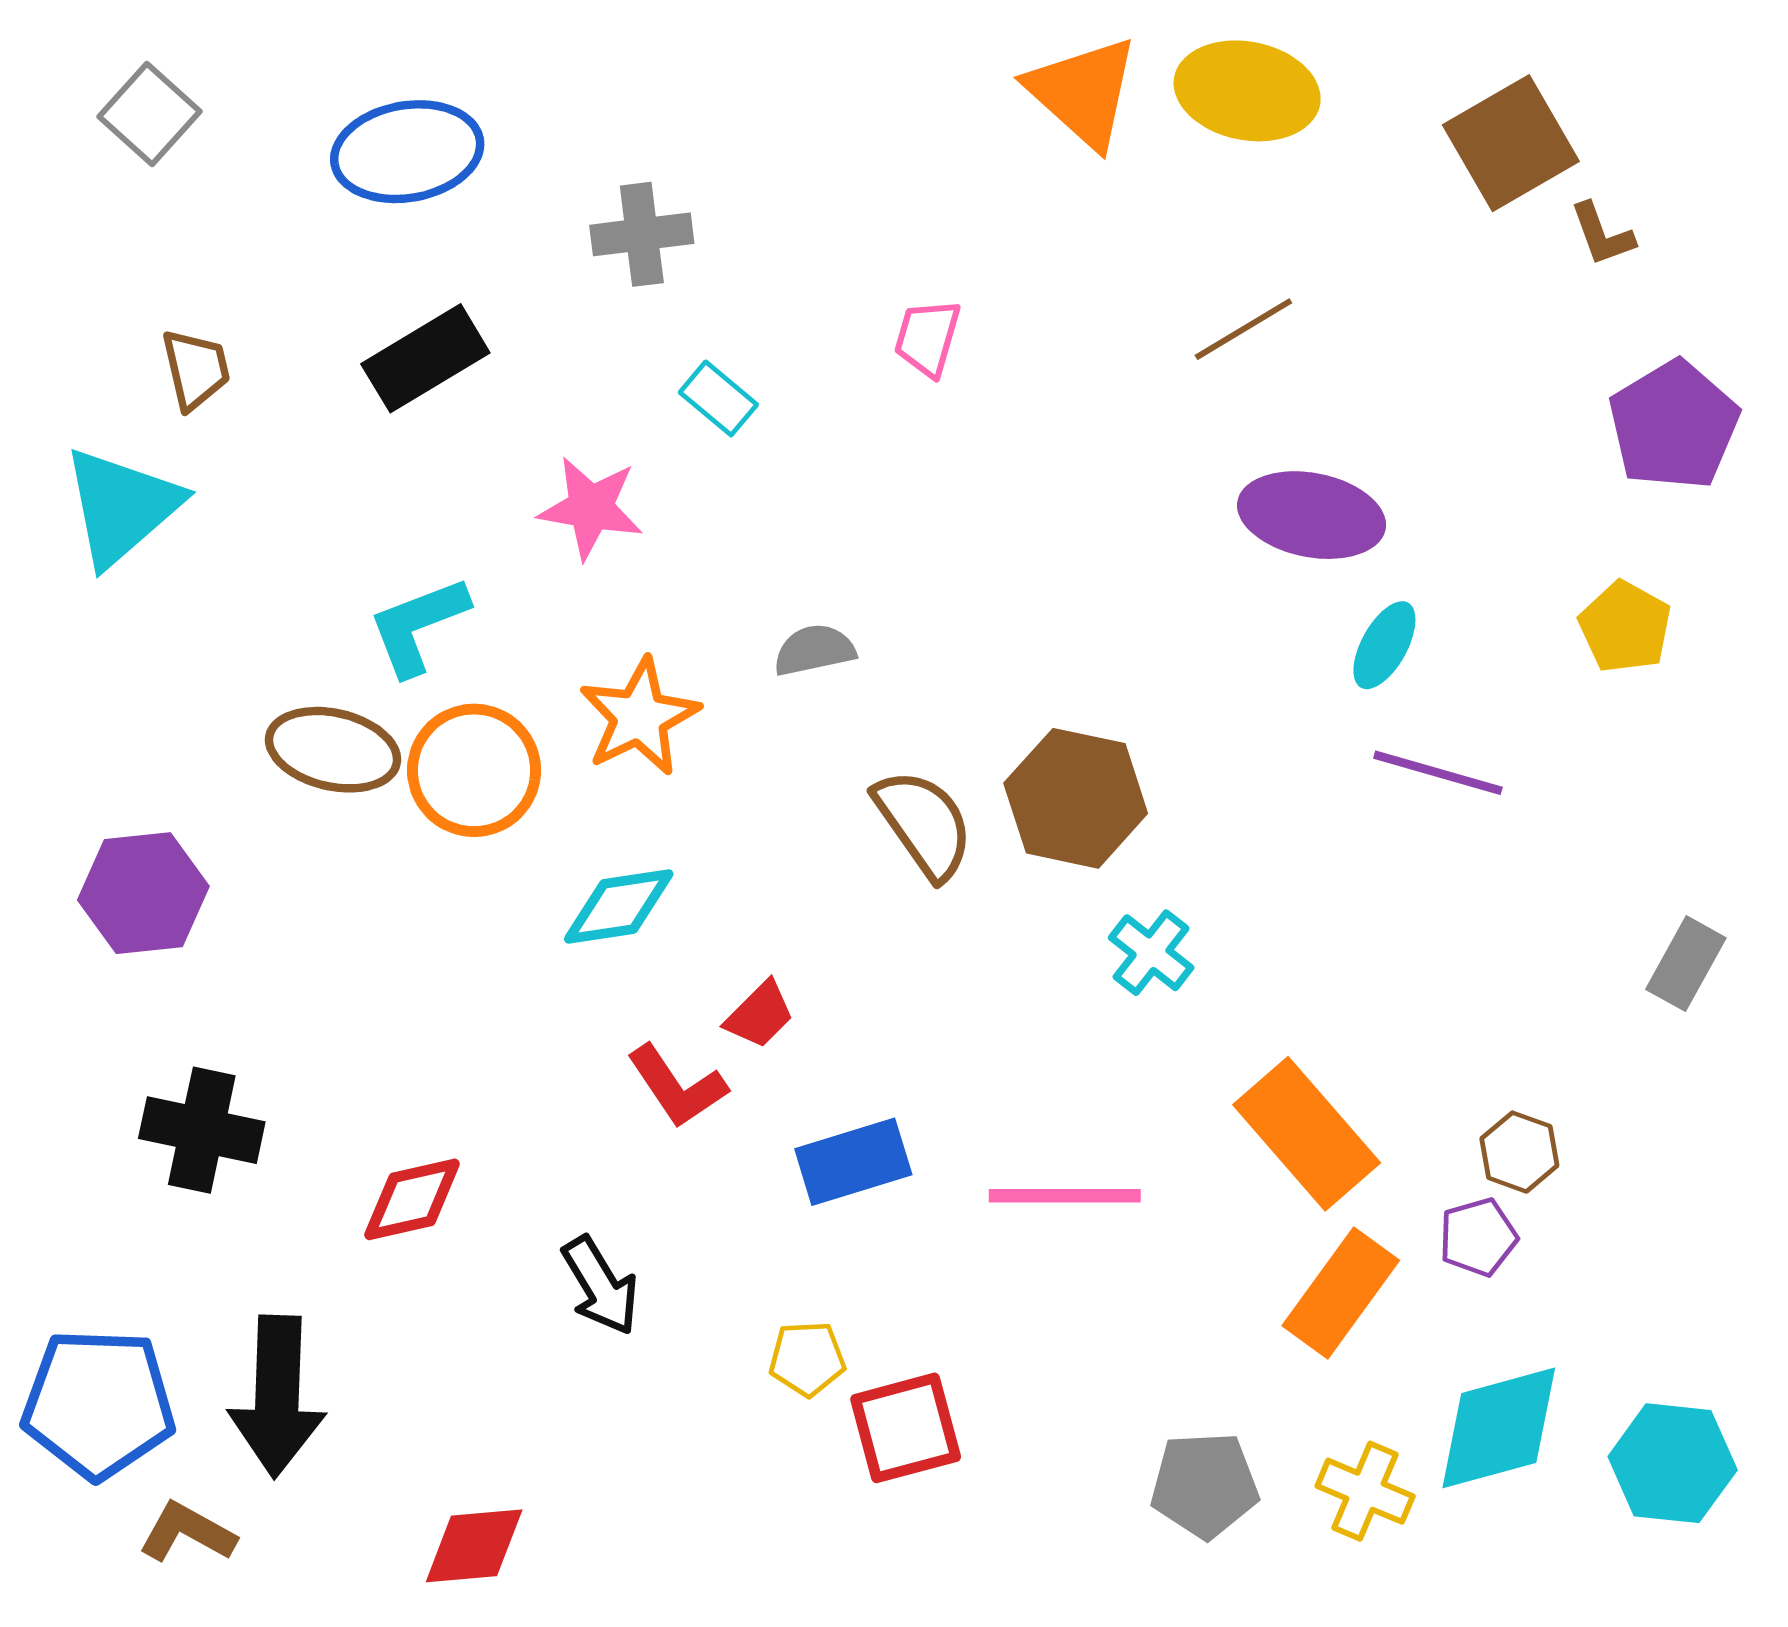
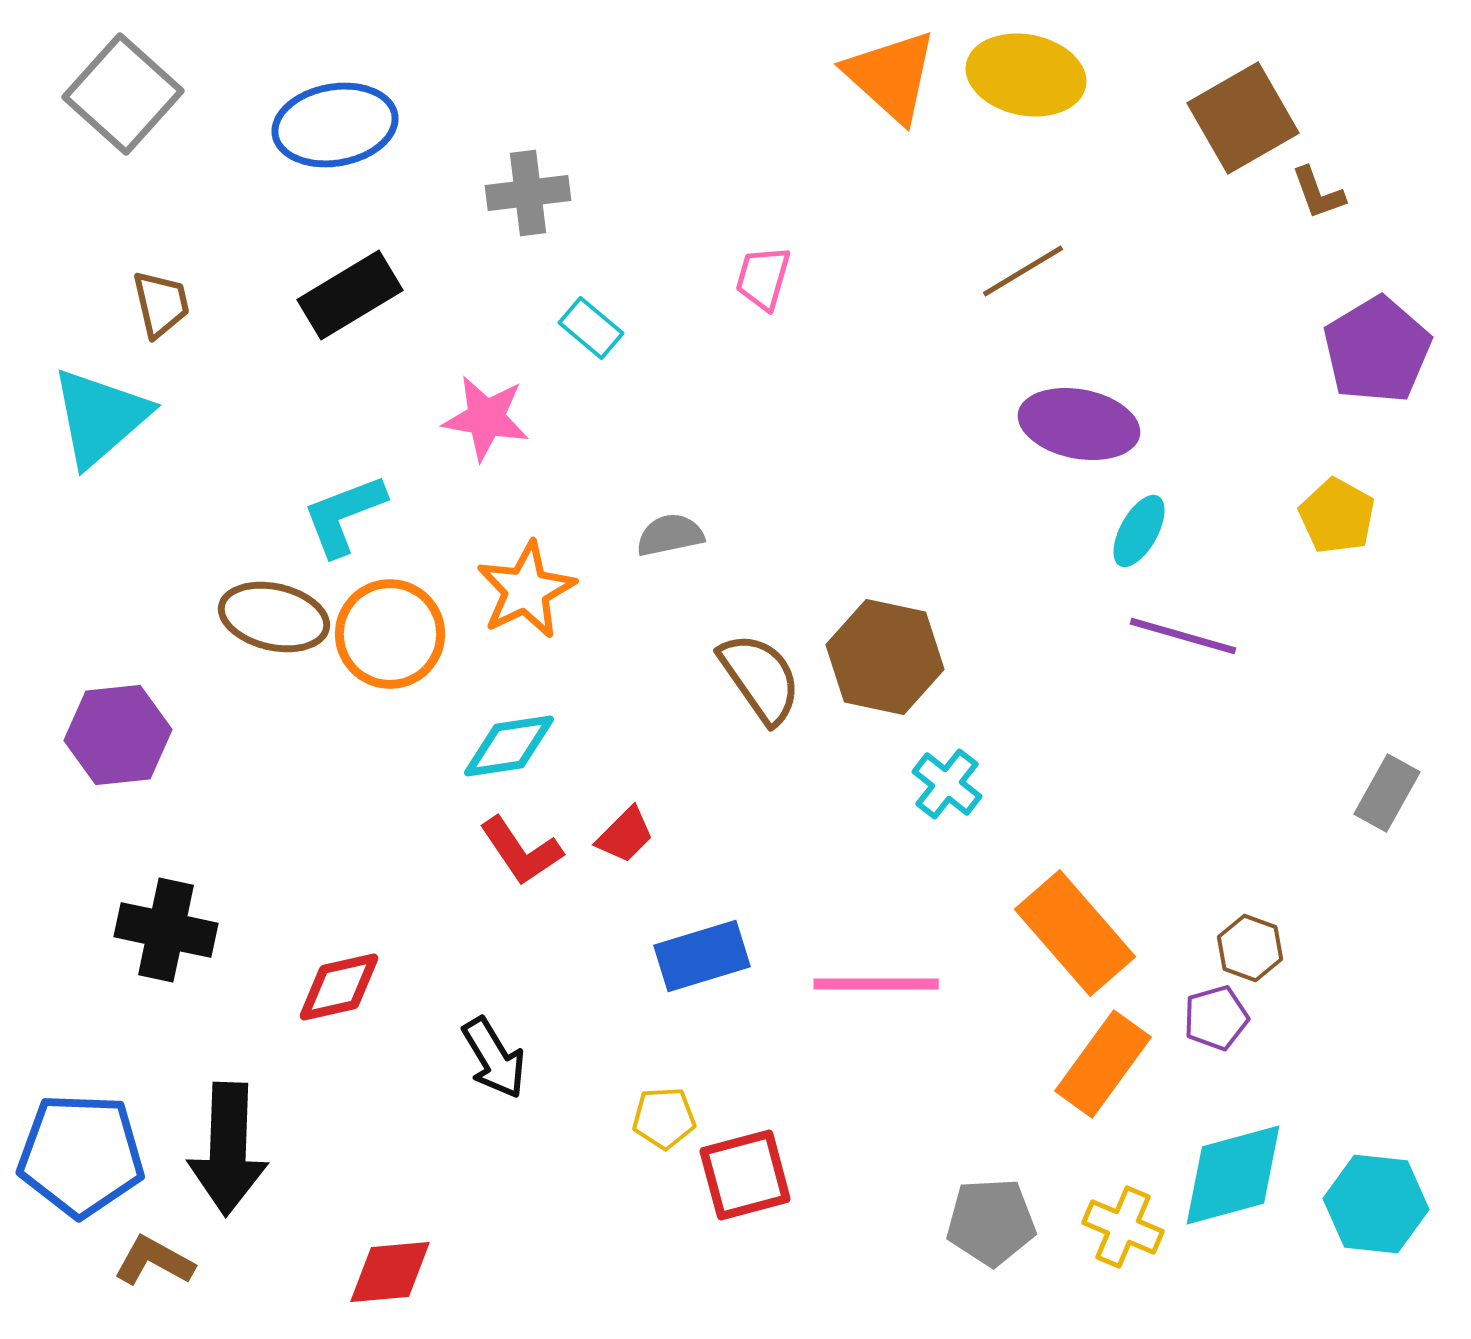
gray square: (150, 114) -> (123, 94), size x1.4
red L-shape: (677, 1086) -> (521, 851), moved

